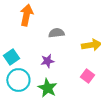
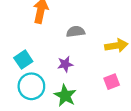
pink square: (87, 76) -> (112, 82), turned 32

